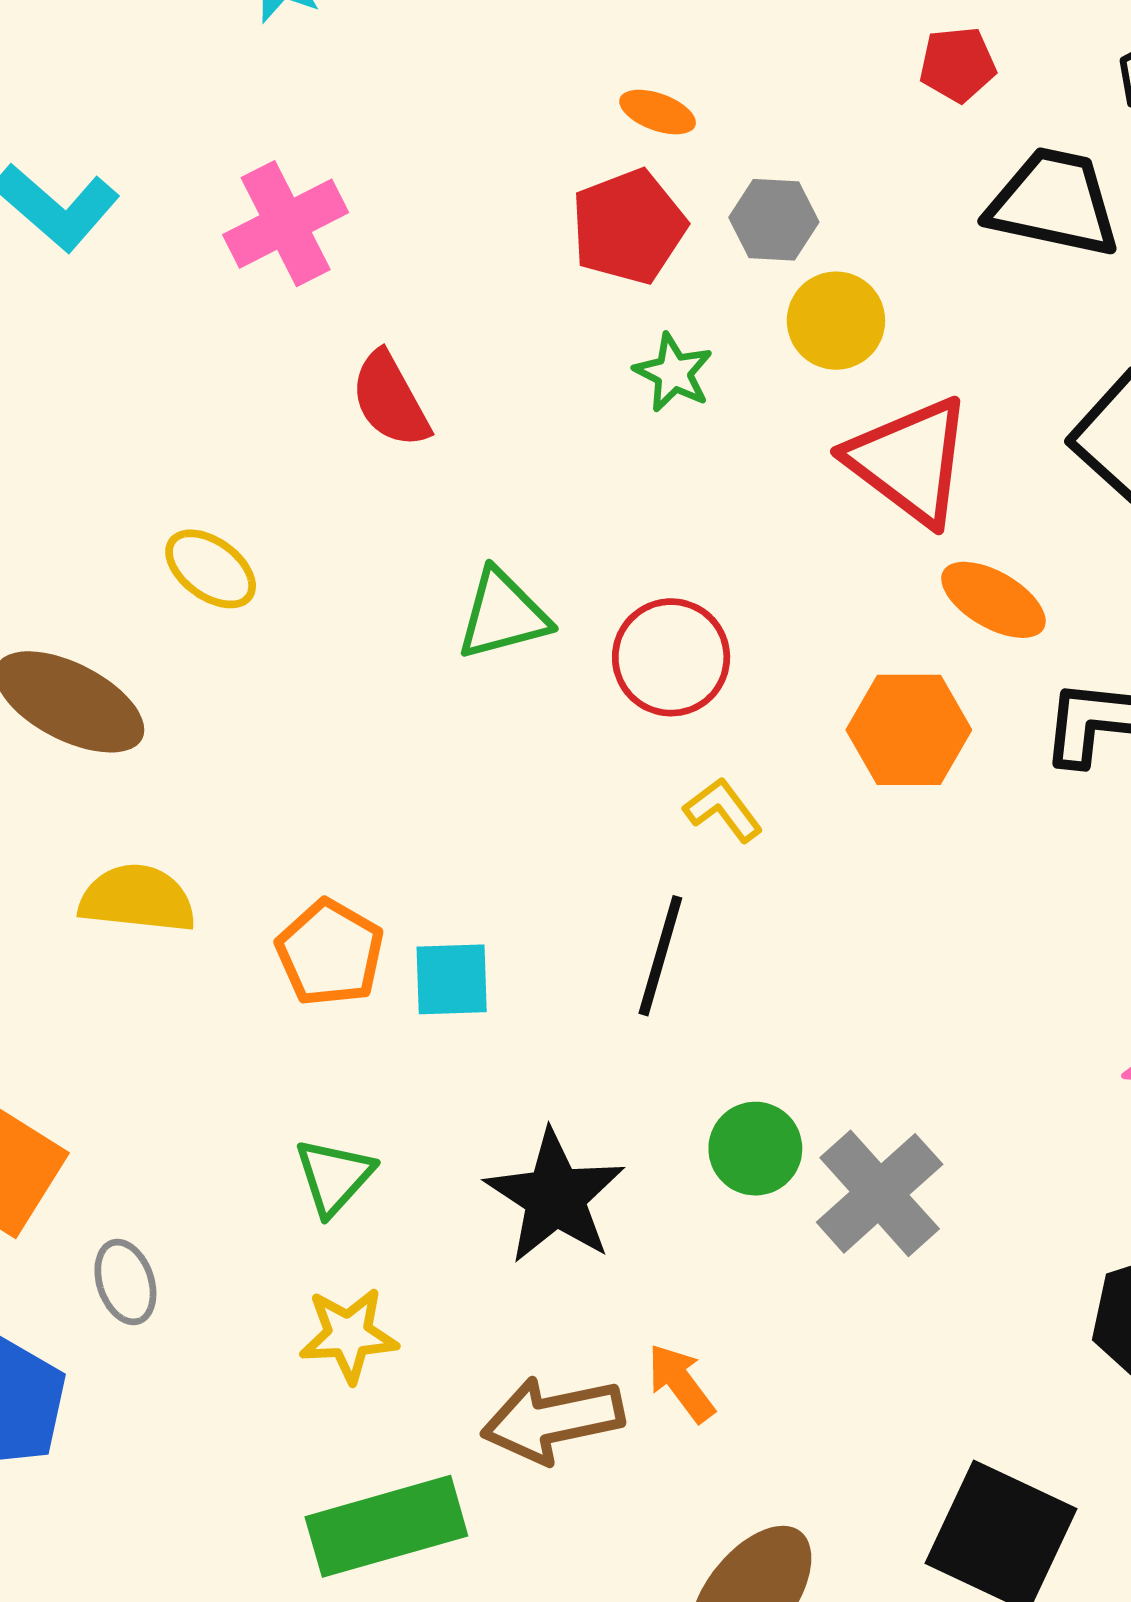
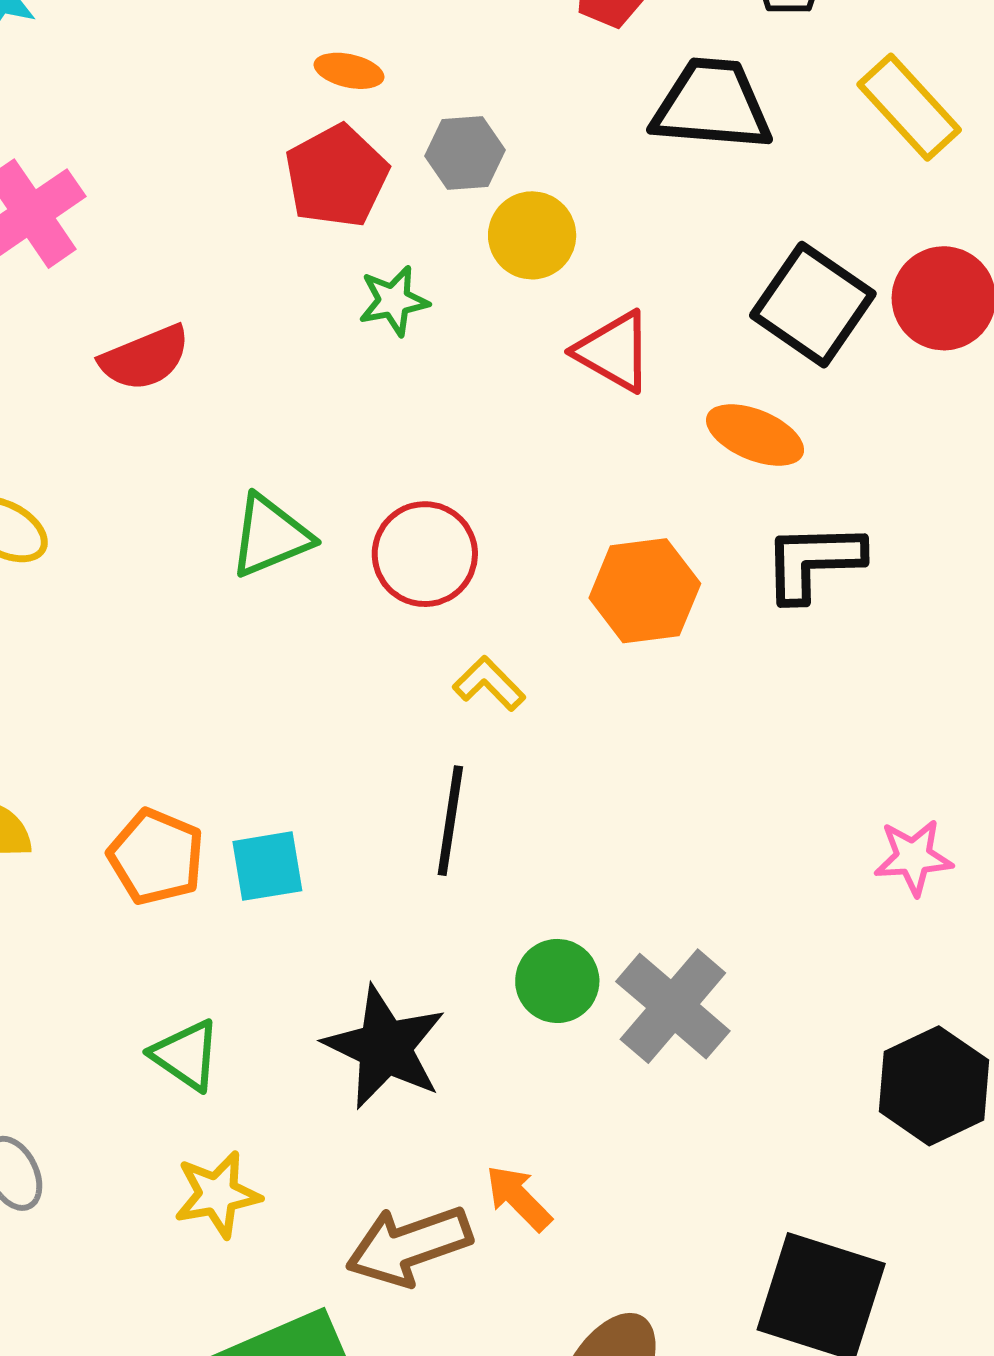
green star: (673, 373) -> (394, 301), turned -30
red semicircle: (390, 400) -> (145, 358), turned -76
red triangle: (910, 461) -> (614, 351), size x0.7
orange ellipse: (993, 600) -> (755, 435), moved
green triangle: (334, 1176) -> (186, 1055), turned -30

